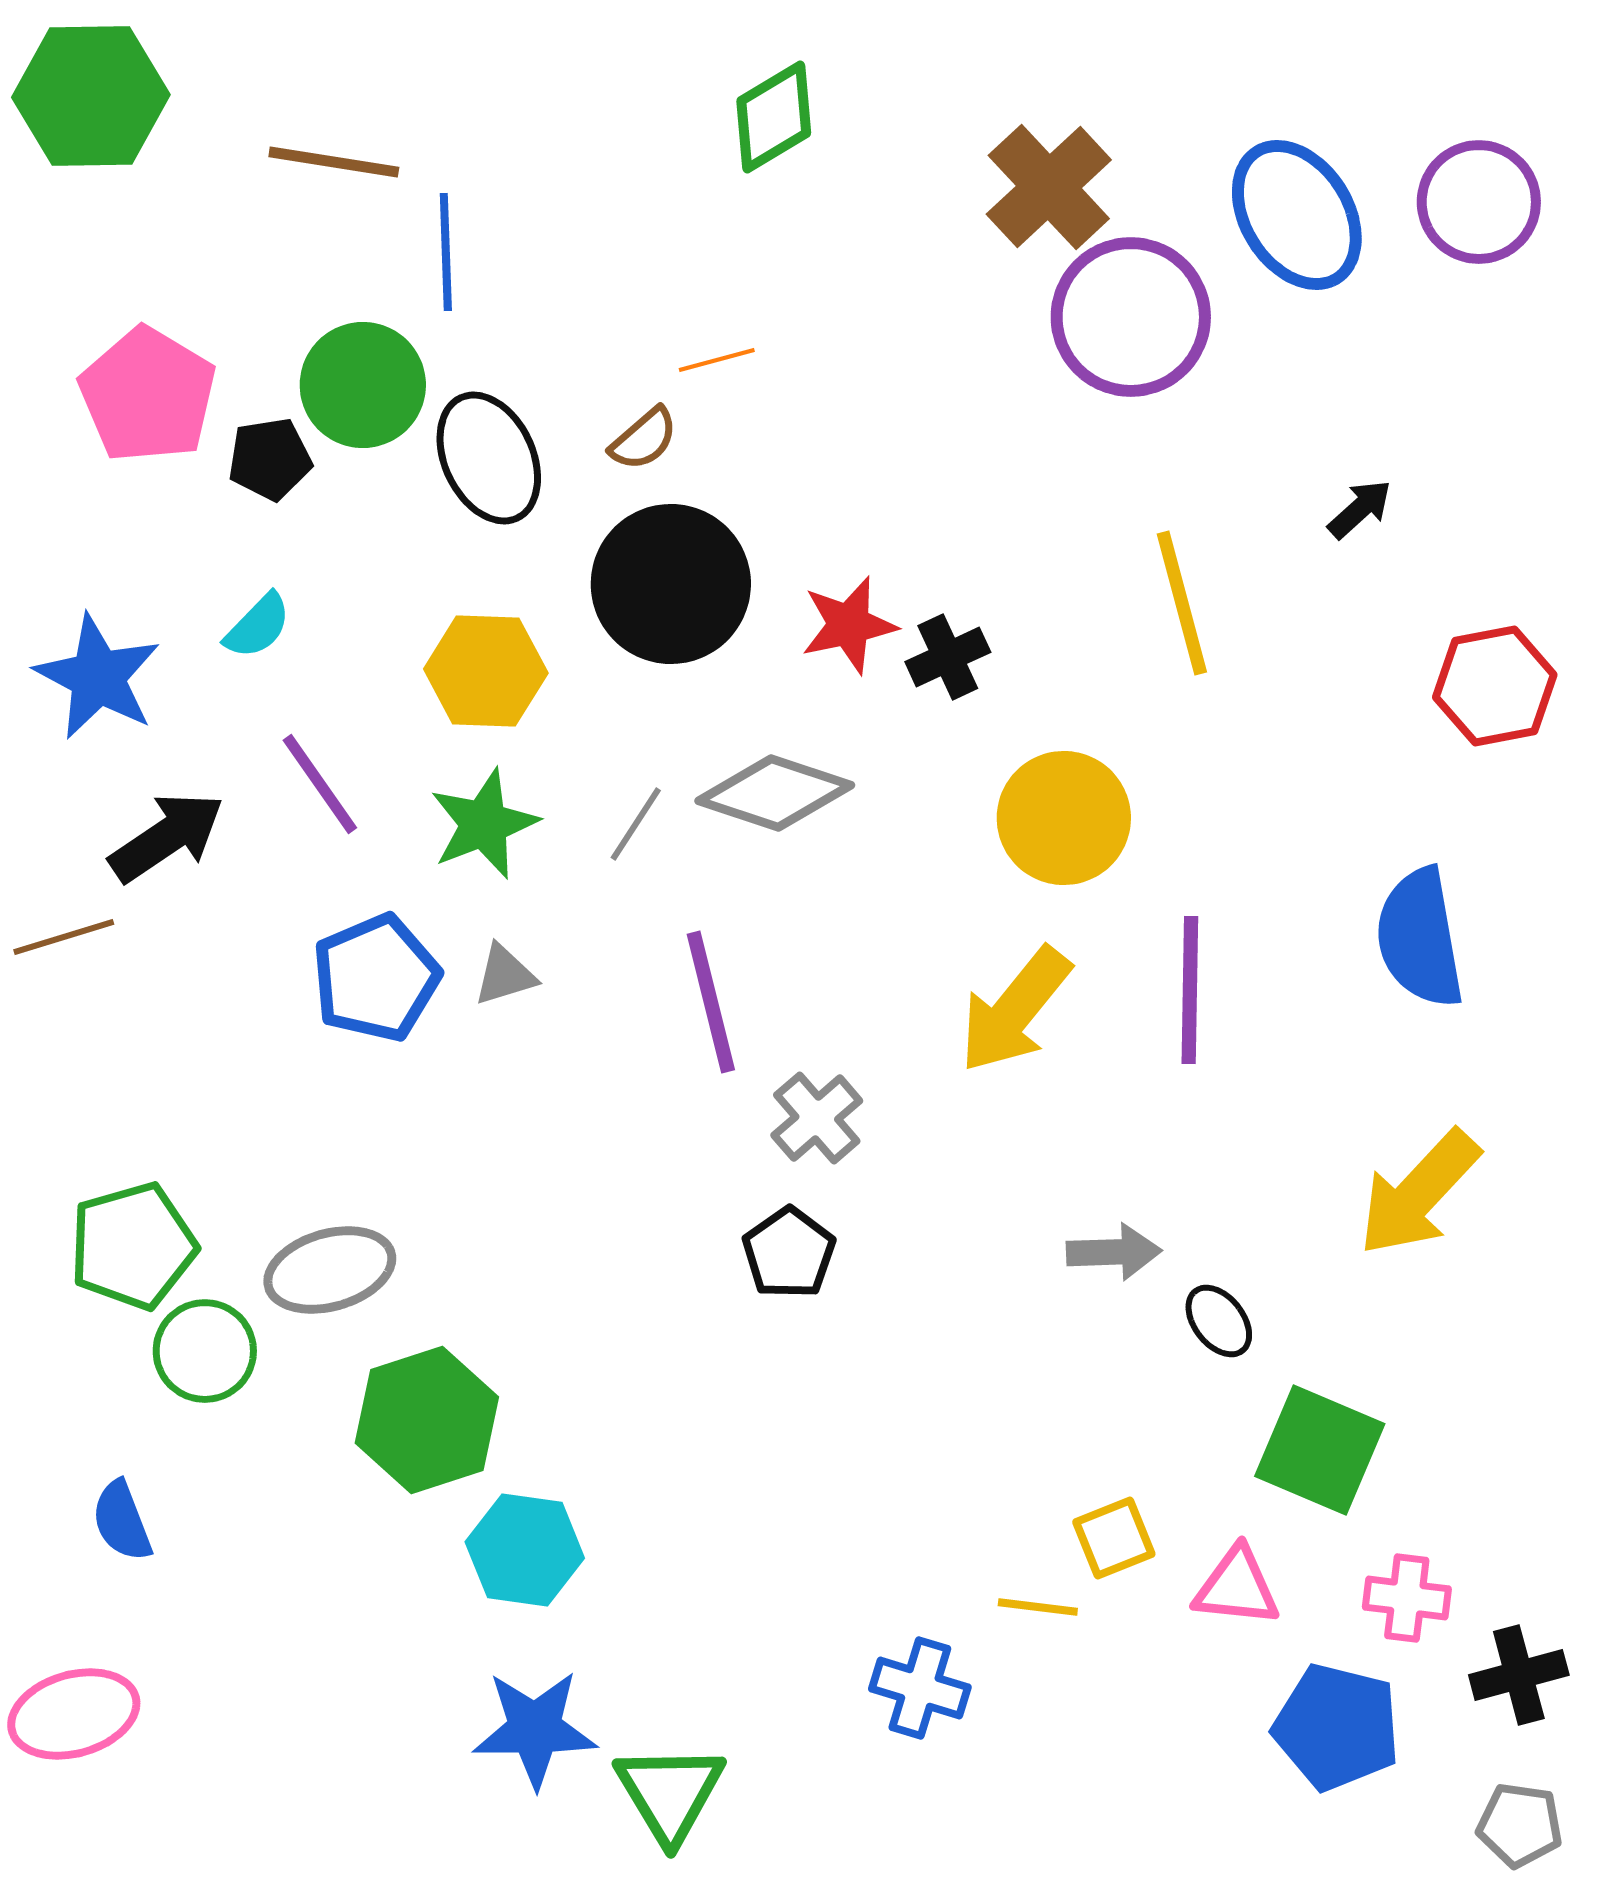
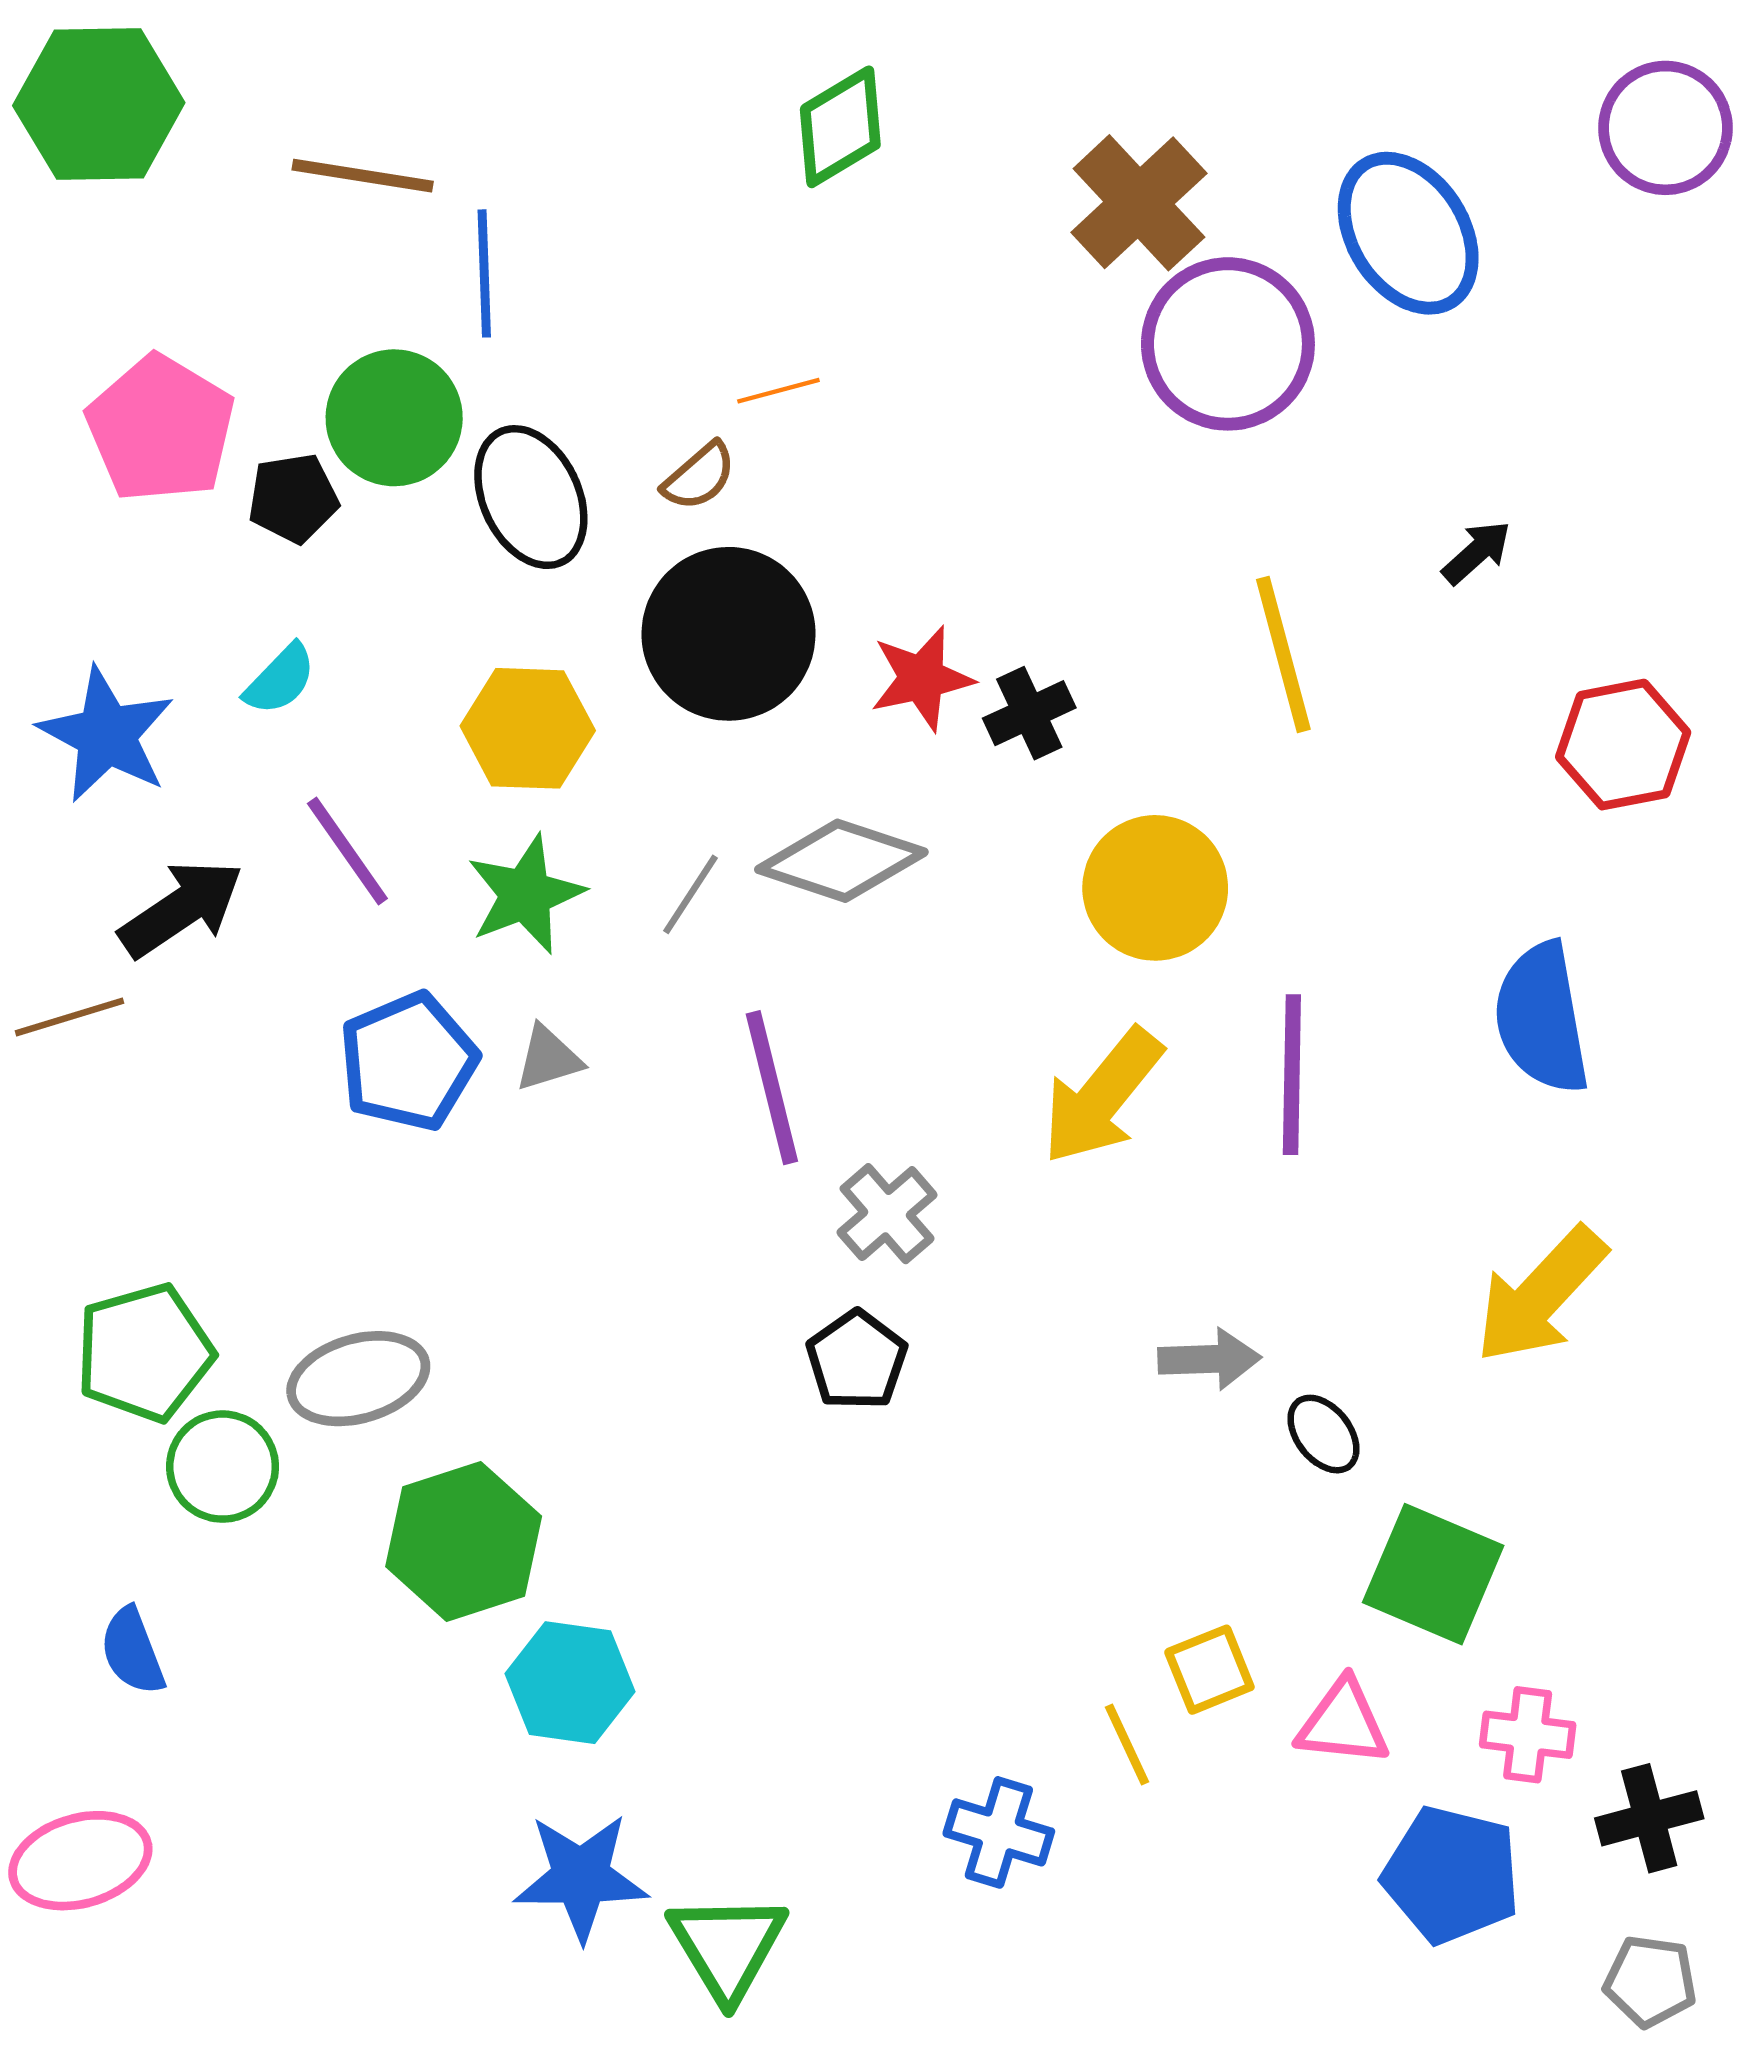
purple circle: (1479, 202) -> (1665, 128), moved
yellow line: (1038, 1607) -> (1127, 1745), turned 58

